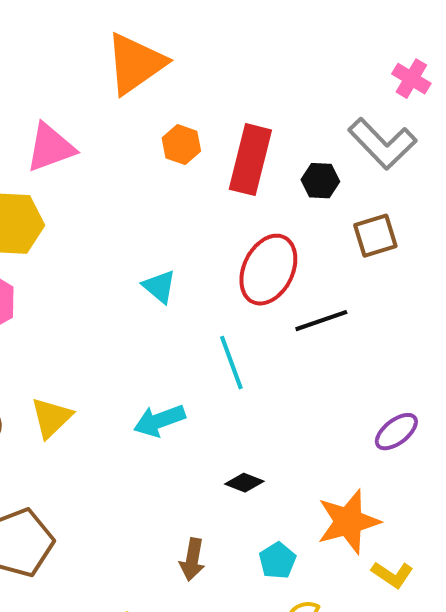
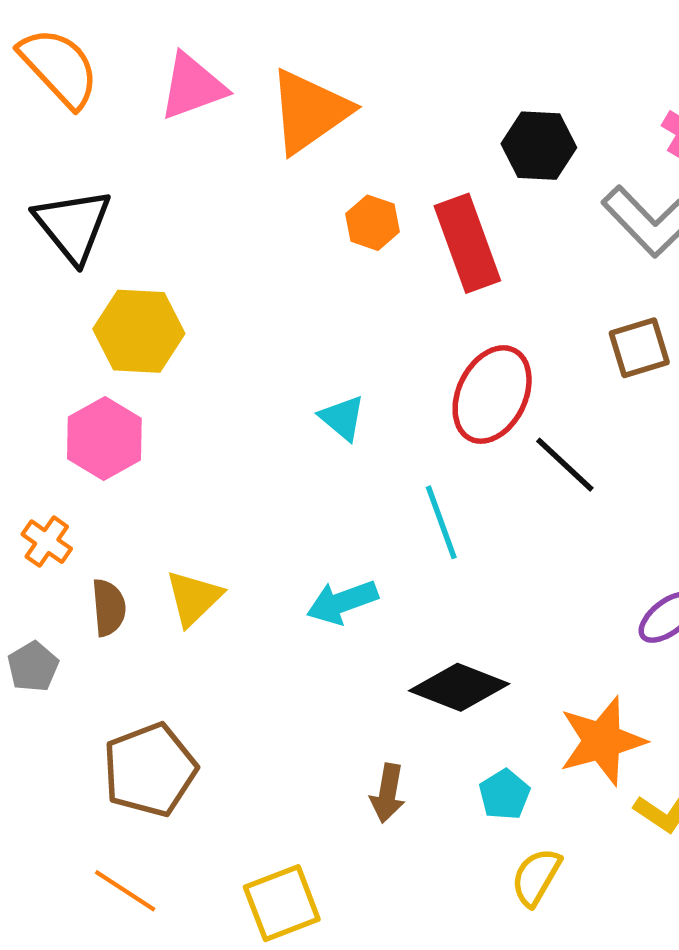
pink triangle: (50, 148) -> (192, 87), moved
red rectangle: (250, 160) -> (467, 243), turned -34
black hexagon: (320, 181) -> (539, 146), moved, size x1.4
black line: (321, 321) -> (565, 465), turned 62
black diamond: (244, 483) -> (459, 687), size x1.8

